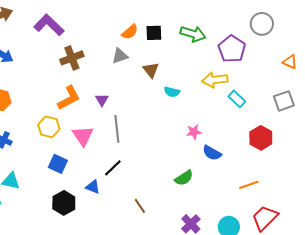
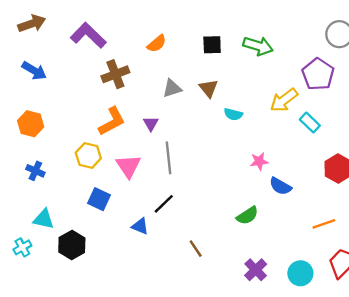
orange semicircle: (130, 32) -> (157, 44), moved
purple pentagon: (232, 49) -> (318, 74), moved
gray triangle: (120, 56) -> (172, 88), moved
yellow arrow: (215, 80) -> (284, 100), turned -30
black hexagon: (64, 203) -> (72, 245), moved

